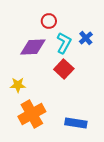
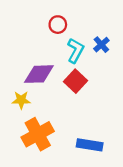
purple diamond: (33, 47) -> (39, 74), moved

